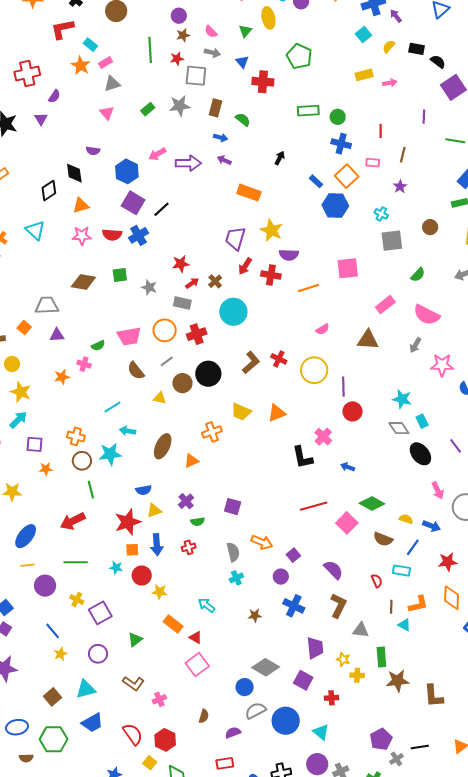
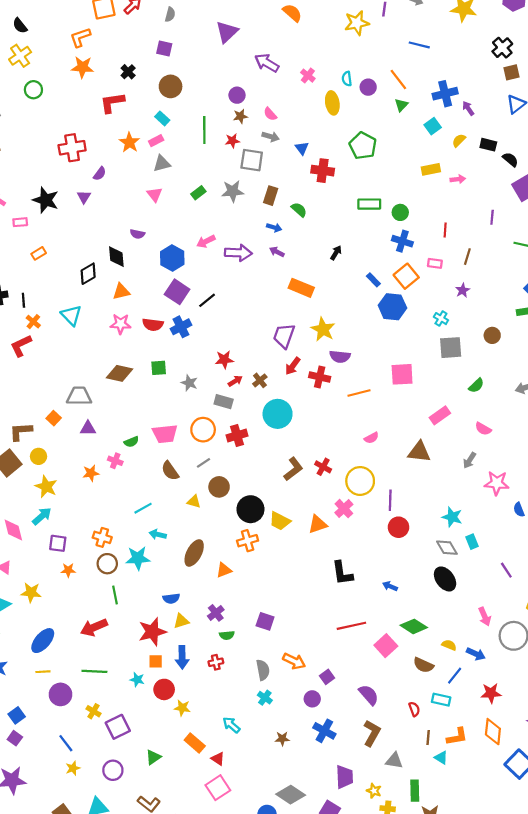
green triangle: (245, 31) -> (401, 105), moved
cyan rectangle: (90, 45) -> (162, 118), moved
pink semicircle: (427, 315) -> (483, 429), size x0.6
black circle: (208, 374) -> (250, 509), moved
pink cross: (323, 437) -> (344, 509), moved
black ellipse: (420, 454) -> (445, 579), moved
cyan cross: (236, 578) -> (265, 698), turned -32

